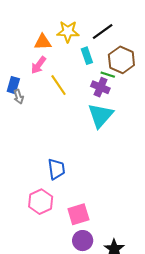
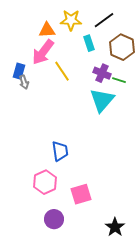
pink arrow: (38, 65) -> (43, 52), size x1.5
green line: (108, 75) -> (119, 80), moved
purple circle: (83, 241) -> (54, 219), moved

